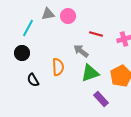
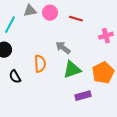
red line: (96, 34) -> (76, 19), moved
purple rectangle: (101, 99) -> (83, 96), turned -63

